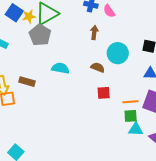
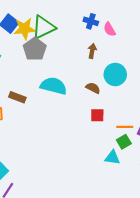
yellow star: (29, 16) -> (25, 29), size x1.5
cyan semicircle: (60, 68) -> (54, 86), size x1.4
green square: (131, 116) -> (124, 142), turned -32
cyan triangle: (136, 129) -> (112, 157), moved

